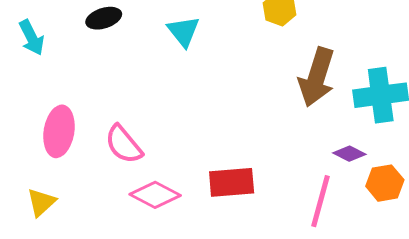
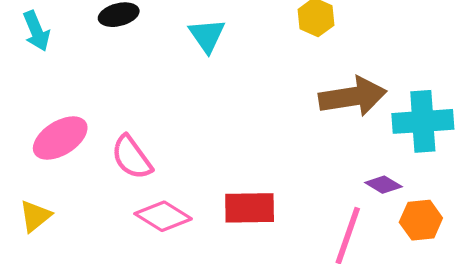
brown arrow: (317, 77) -> (353, 97), turned -120
pink ellipse: (59, 131) -> (60, 138), turned 45

